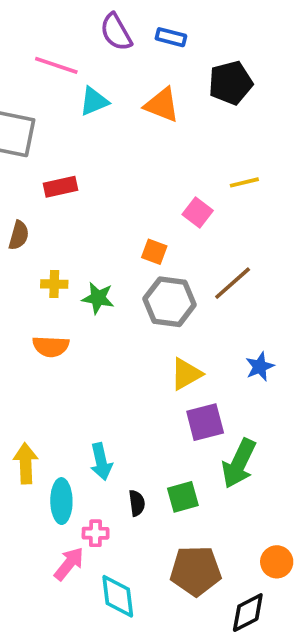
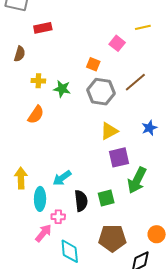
orange semicircle: (51, 346) -> (36, 115), turned -60
cyan arrow: (101, 462) -> (62, 178), turned 66
black semicircle: (137, 503) -> (81, 201), size x1.5

